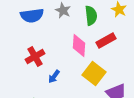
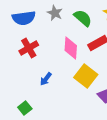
green semicircle: (91, 16) -> (83, 18), turned -42
red cross: (35, 57) -> (29, 48), moved

